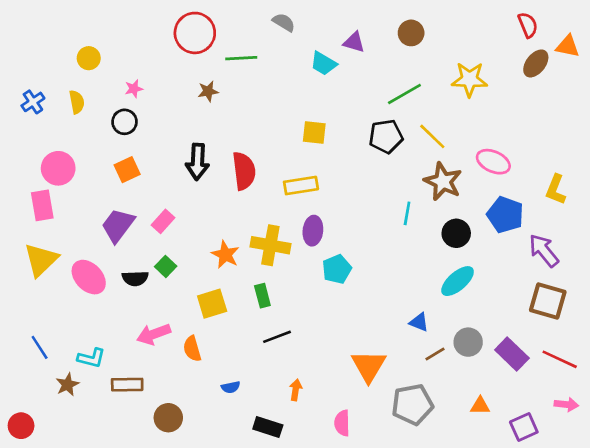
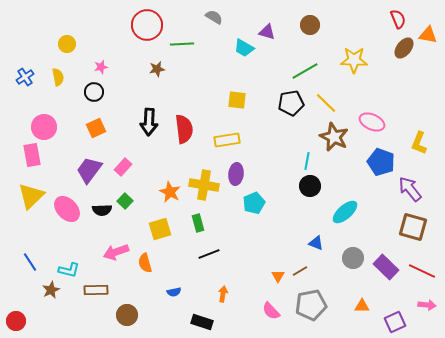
black circle: (456, 233) -> (310, 186), moved
brown line: (435, 354) -> (300, 271), moved
orange triangle: (369, 366) -> (278, 276), size x0.5
pink semicircle: (342, 423) -> (271, 311), moved, turned -42

